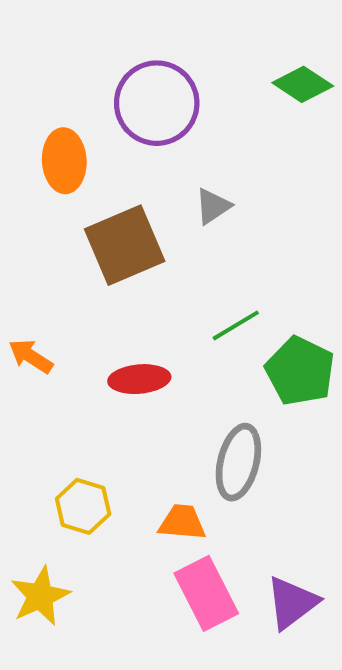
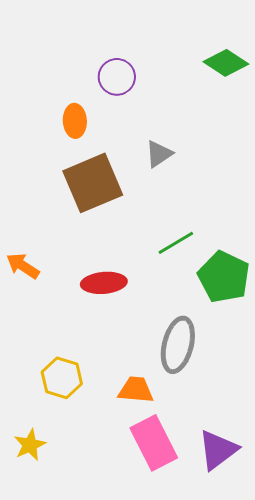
purple circle: (157, 103) -> (117, 77), size x0.6
orange ellipse: (64, 161) -> (75, 121), moved, size x0.7
yellow star: (40, 596) -> (30, 445), size x0.7

